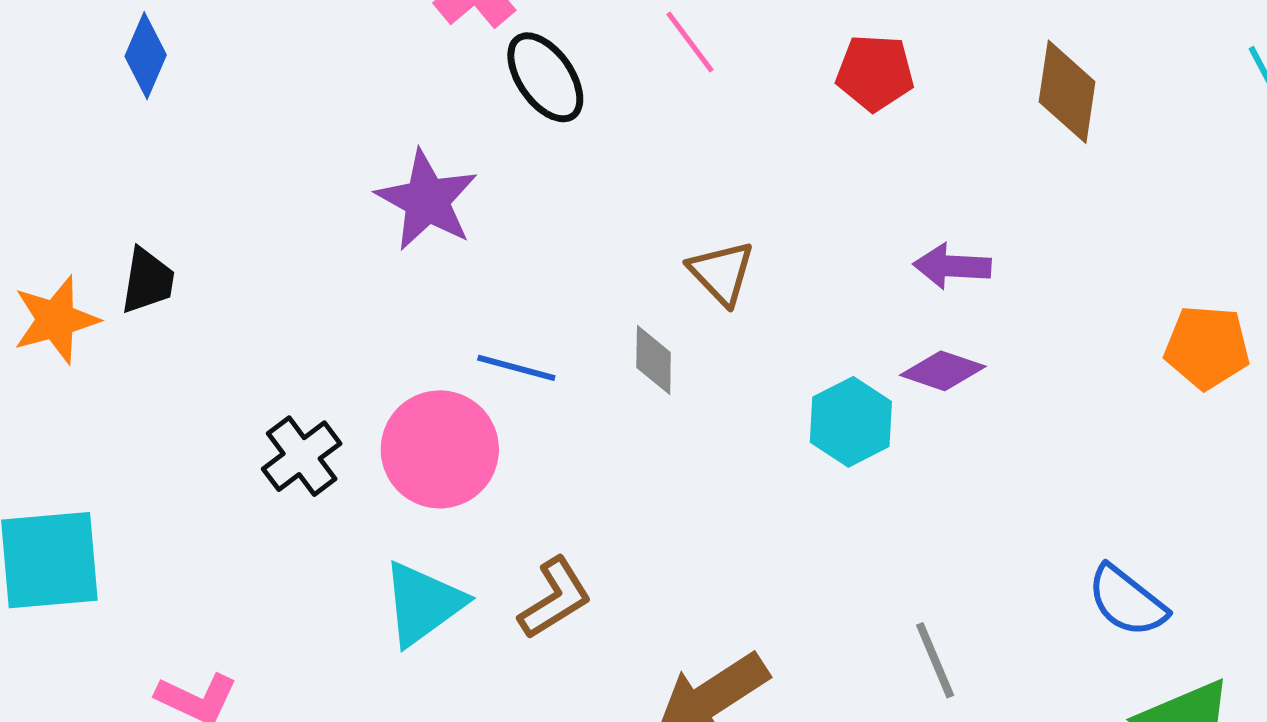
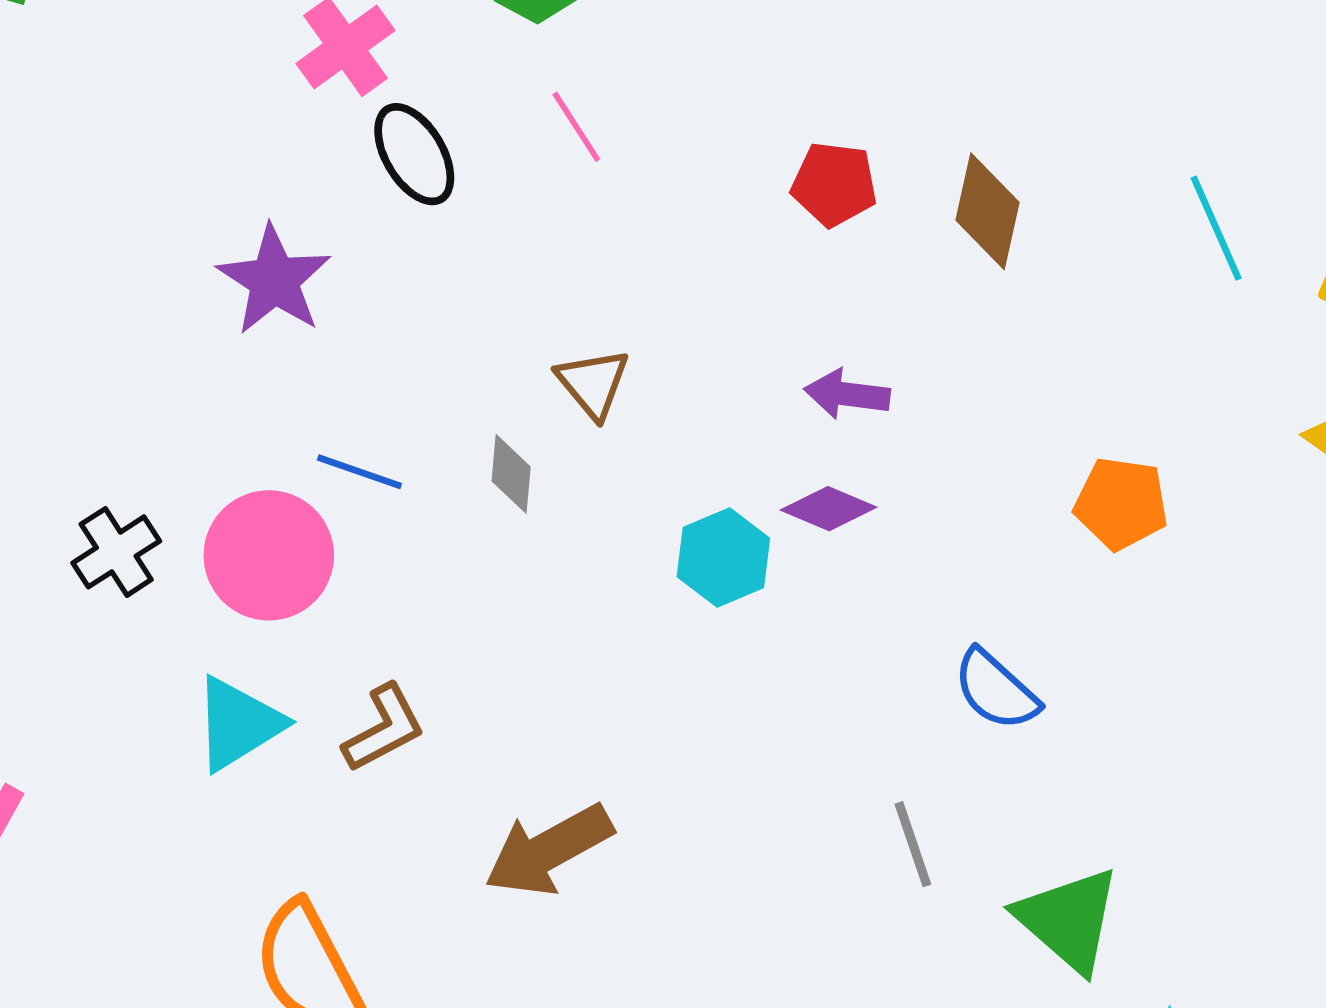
red pentagon: (875, 73) -> (834, 184), moved
blue semicircle: (1127, 601) -> (996, 690), moved
gray line: (935, 660) -> (913, 844), moved

